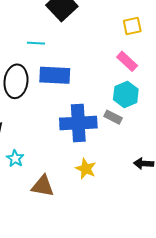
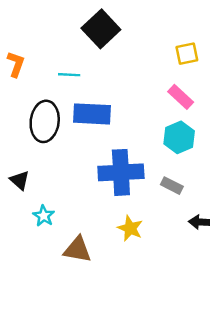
gray rectangle: (113, 117) -> (172, 186), moved

